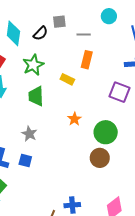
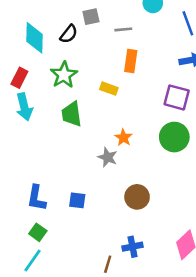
green circle: (106, 132) -> (174, 137), moved
gray star: (29, 134) -> (108, 157), moved
brown circle: (100, 158) -> (137, 197), moved
blue square: (25, 161) -> (77, 200), moved

